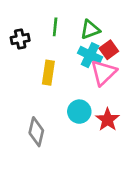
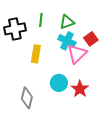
black cross: (20, 39) -> (15, 29), size x1.5
red square: (109, 50) -> (91, 39), moved

